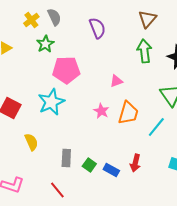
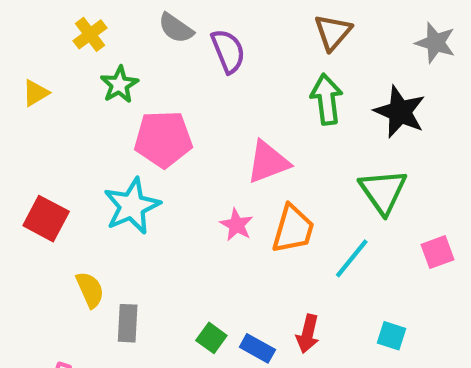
gray semicircle: (54, 17) -> (176, 28), moved, turned 150
pink triangle: (116, 81) -> (268, 162), size x1.6
gray rectangle: (66, 158) -> (128, 323), moved

